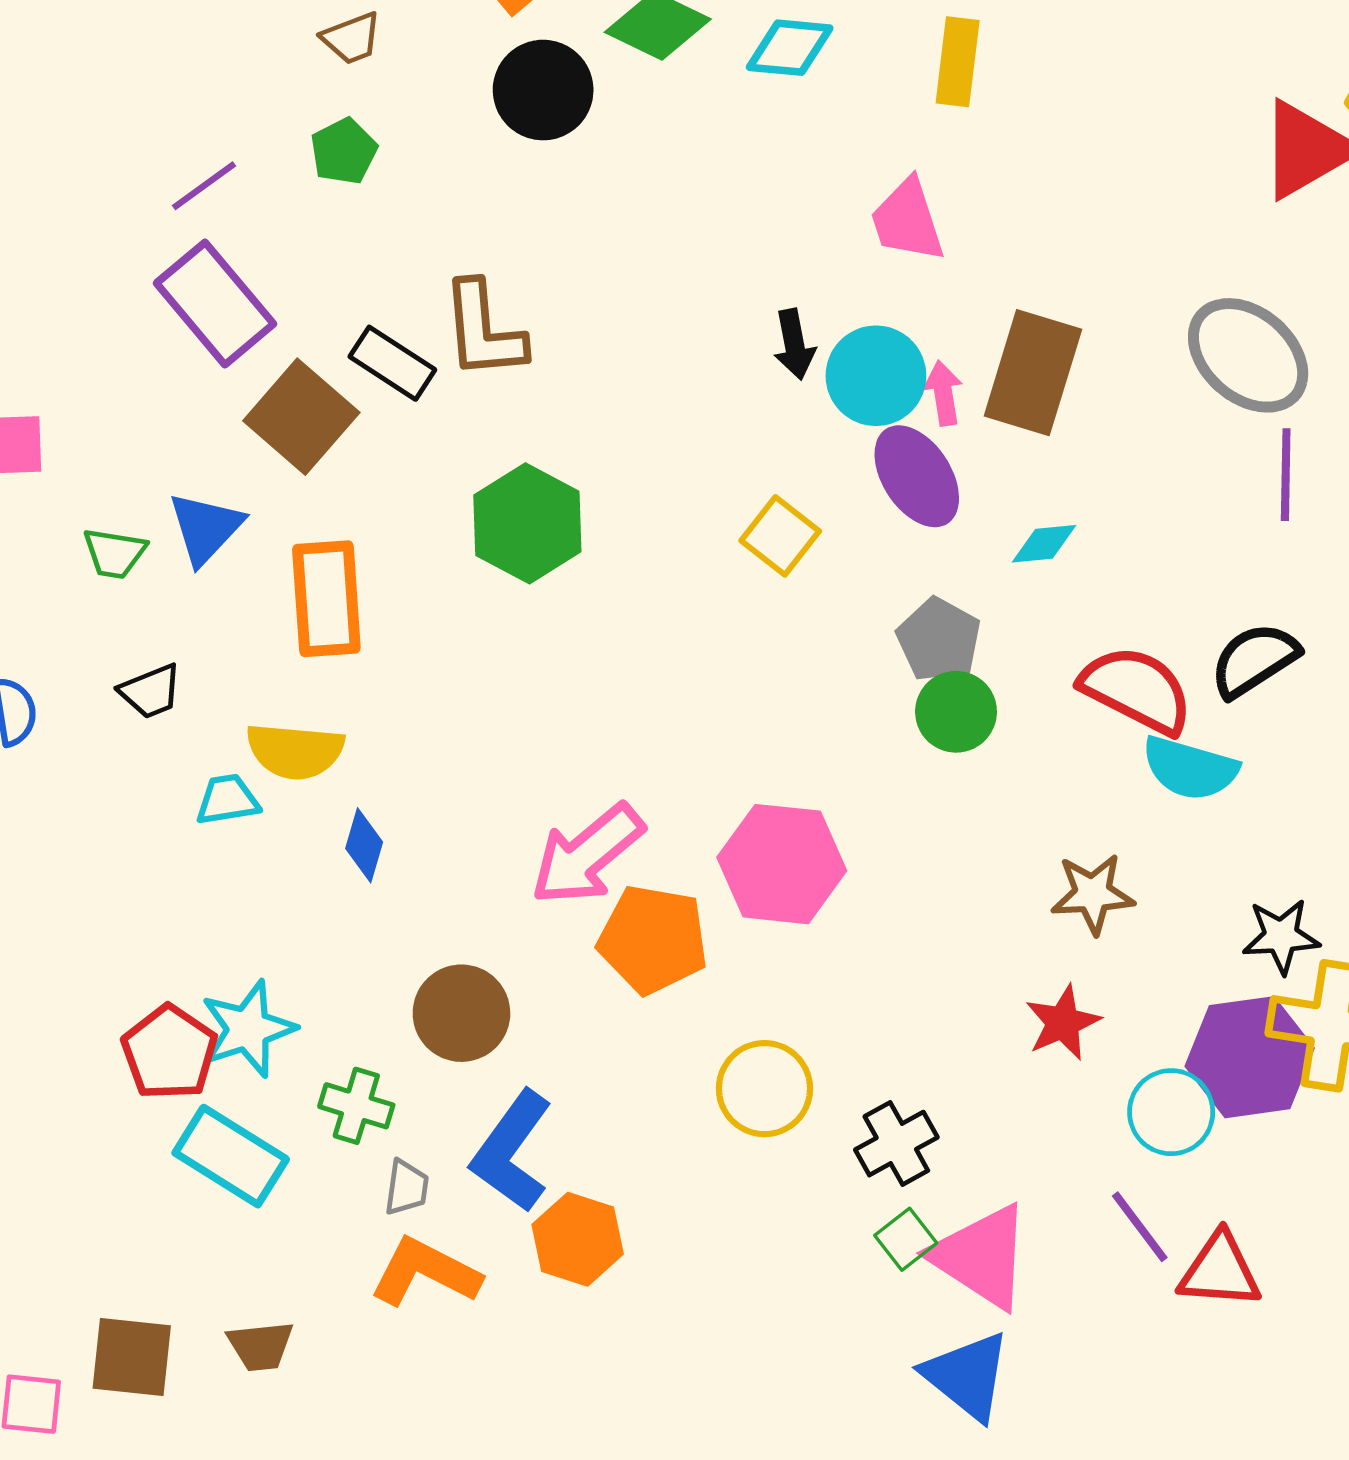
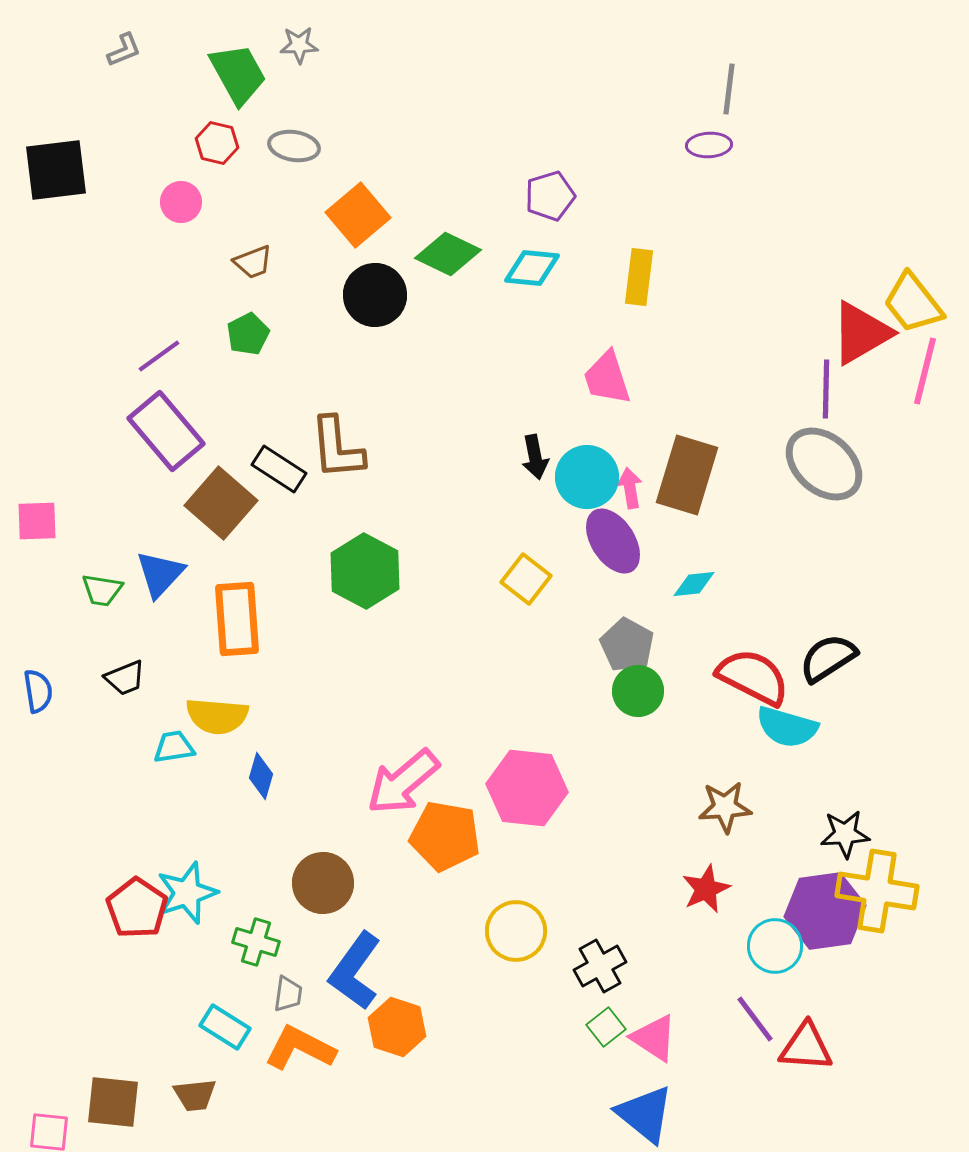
purple line: (1286, 475) -> (826, 389), moved
cyan rectangle: (231, 1156) -> (225, 1027), moved, size x0.7
pink triangle: (981, 1257) -> (654, 1038), size x0.7

